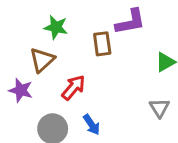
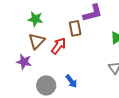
green star: (56, 27) -> (35, 19), moved
red arrow: (73, 87) -> (59, 46), moved

